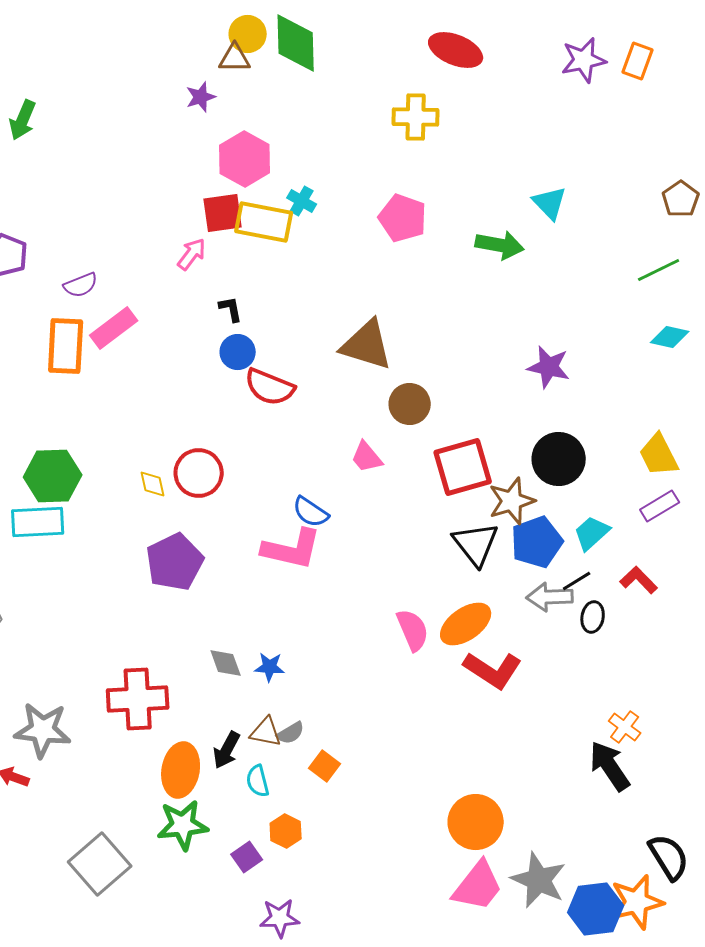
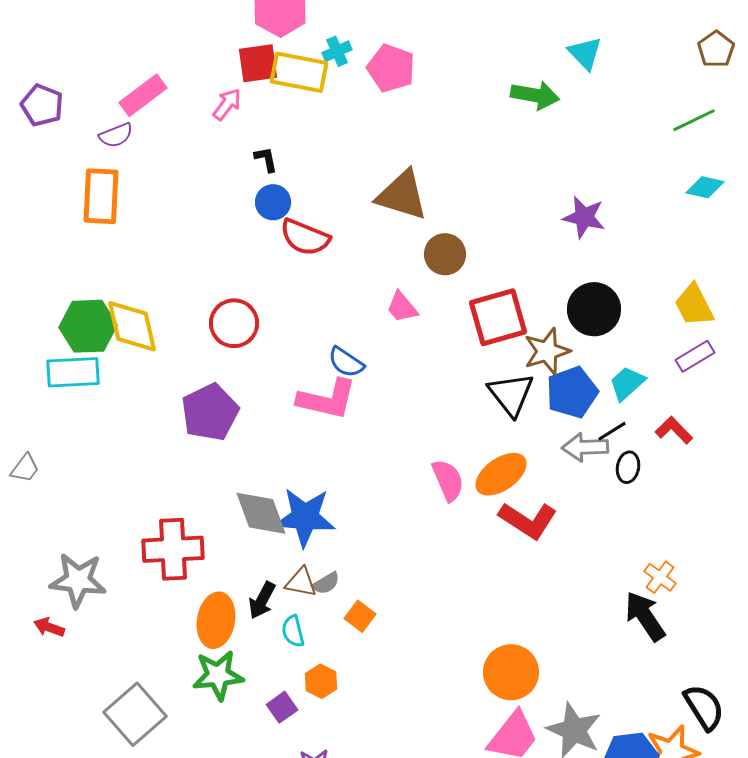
cyan cross: (302, 201) -> (337, 51), turned 36
pink pentagon: (403, 218) -> (391, 68), moved
pink rectangle: (114, 328) -> (143, 95), moved
yellow diamond: (153, 484) -> (132, 326), moved, size x2.0
gray diamond: (226, 663) -> (261, 513), size x1.6
blue star: (270, 667) -> (305, 517), size x2.0

